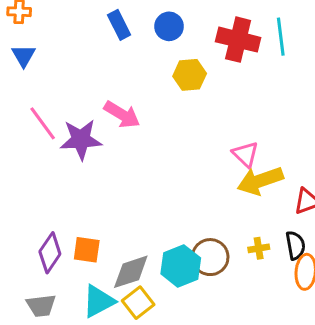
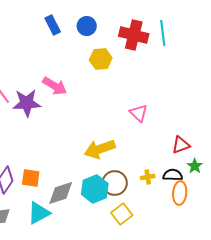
yellow arrow: (260, 181) -> (100, 149), moved
black semicircle: (295, 245) -> (173, 175), turned -78
yellow square: (138, 303) -> (122, 214), moved

